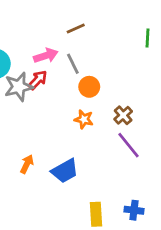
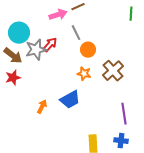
pink arrow: (46, 56) -> (58, 15), moved
brown cross: (123, 115) -> (113, 71), size x1.5
purple line: (129, 145) -> (124, 114), moved, turned 30
blue trapezoid: (65, 171) -> (70, 100), moved

